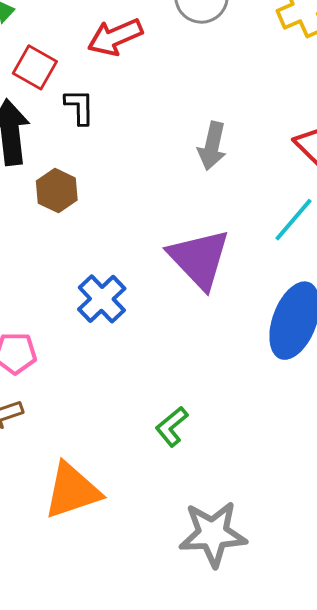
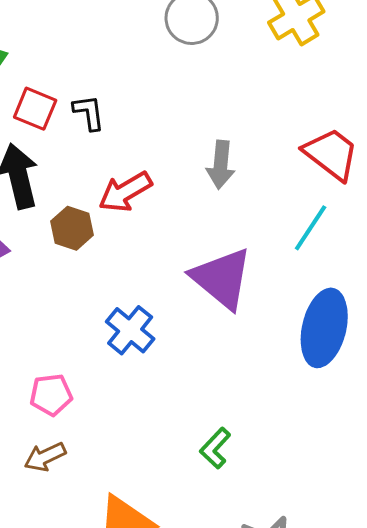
red arrow: (115, 37) -> (125, 192), moved
black L-shape: (79, 107) -> (89, 113), moved

